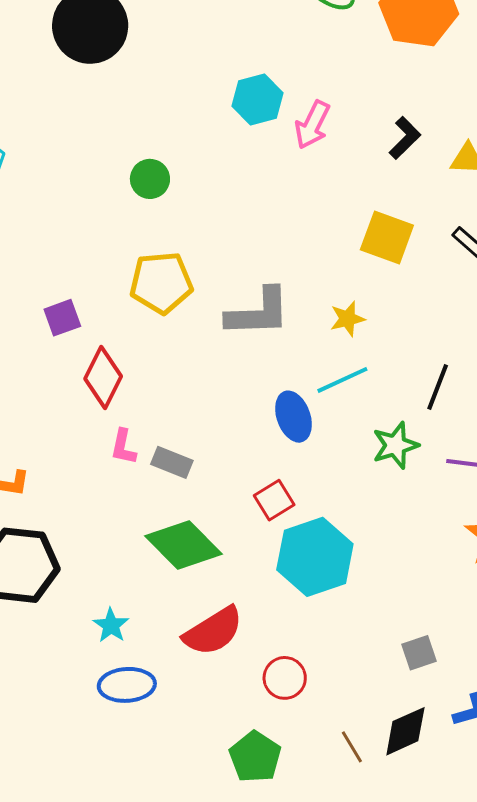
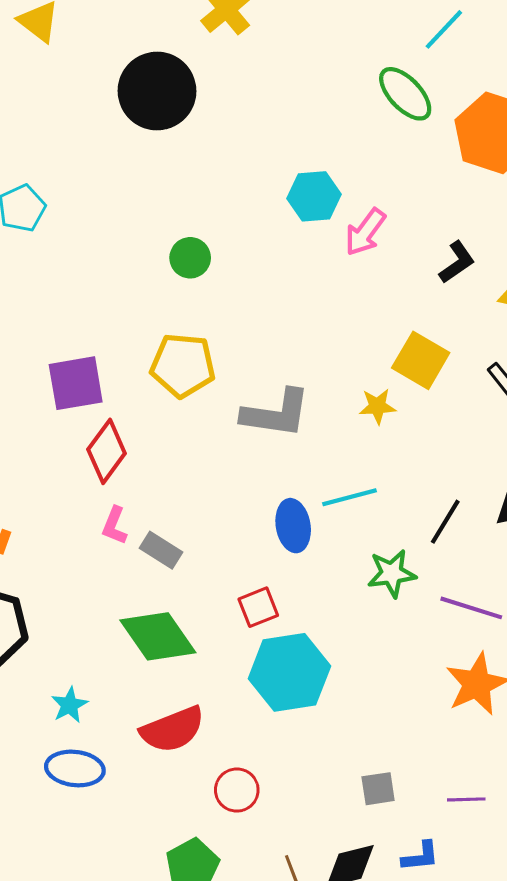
purple square: (62, 318) -> (76, 383), size x1.5
yellow star: (347, 319) -> (377, 406), moved

